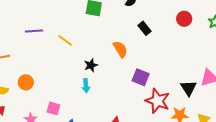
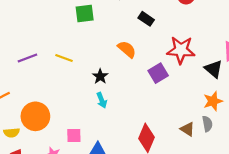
purple square: (141, 77) -> (158, 73), turned -36
orange circle: (26, 82) -> (35, 116), size x1.6
red star: (157, 101) -> (181, 50), moved

